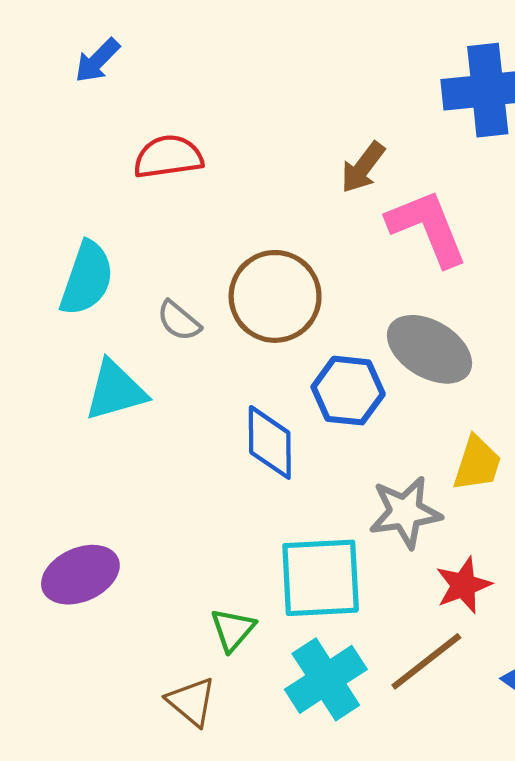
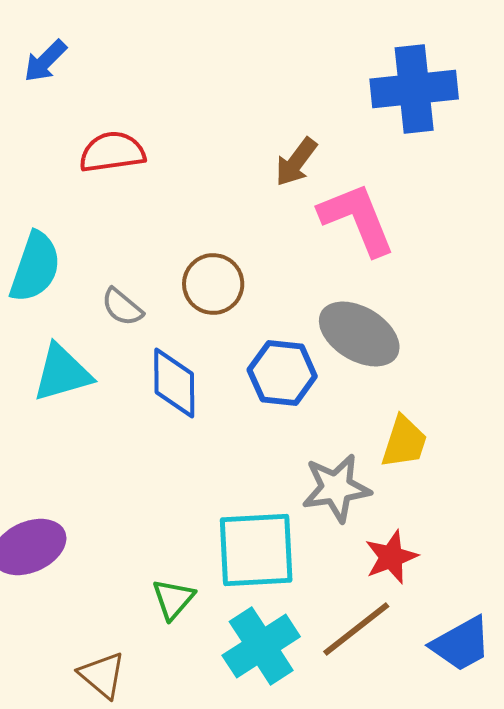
brown circle: (275, 296) -> (213, 284), size x0.7
blue diamond: (270, 442) -> (174, 383), moved
brown triangle: (191, 702) -> (102, 675), moved

